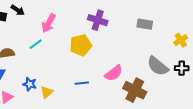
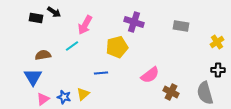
gray semicircle: (158, 66) -> (205, 93), moved, turned 35
blue line: (82, 83) -> (101, 73), moved
blue star: (30, 84) -> (64, 97), moved
brown cross: (135, 90) -> (171, 92), size x0.7

